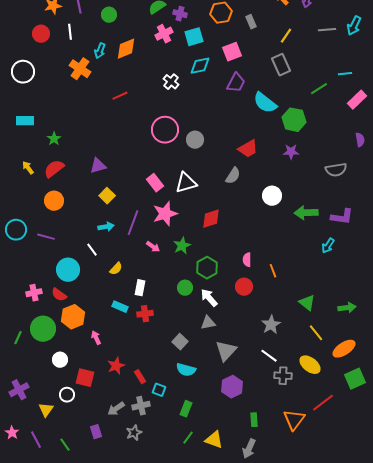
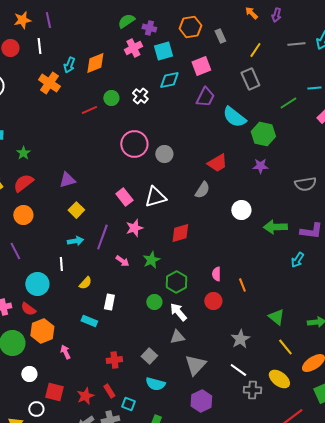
green circle: (109, 15) -> (111, 98), moved
pink star: (165, 214) -> (134, 228), size x0.7
purple line: (46, 237) -> (15, 251), turned 48
white line: (92, 250) -> (61, 264), turned 32
red cross: (145, 314) -> (114, 360), moved
red star: (116, 366) -> (85, 396), moved

